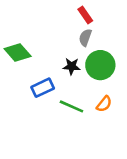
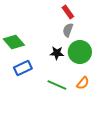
blue rectangle: (43, 88) -> (23, 68), moved

